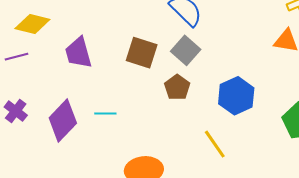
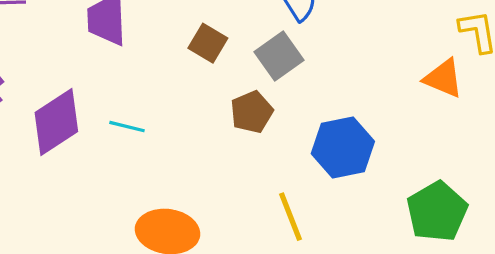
brown square: (142, 53) -> (208, 43), size x0.7

